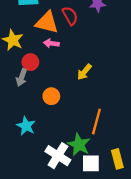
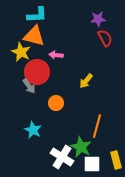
red semicircle: (70, 16) -> (105, 38), moved
orange triangle: (47, 22) -> (34, 36), moved
red circle: (30, 62) -> (37, 72), size x1.6
gray arrow: (22, 77) -> (29, 86), turned -56

